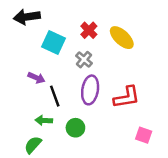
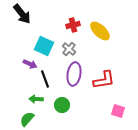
black arrow: (27, 17) -> (22, 14), turned -120
red cross: (89, 30) -> (73, 25), turned 32
cyan square: (54, 42) -> (44, 46), moved

